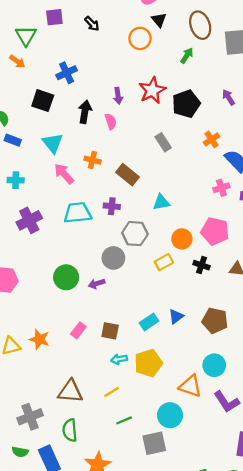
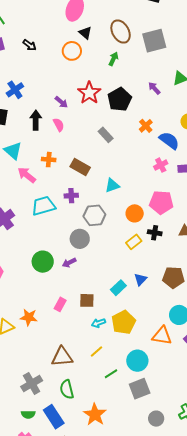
purple arrow: (118, 96) -> (61, 102), turned -32
yellow rectangle: (164, 262) -> (134, 242), moved
cyan circle: (170, 415) -> (137, 361), moved

